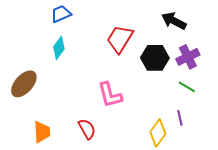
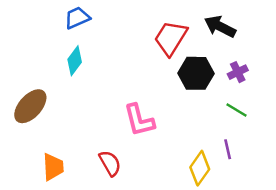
red trapezoid: (120, 39) -> (171, 38), moved
purple cross: (188, 57) -> (238, 72), size x0.7

